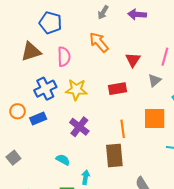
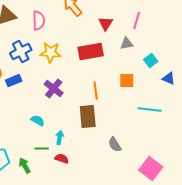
gray triangle: (155, 80) -> (127, 44), turned 32
red rectangle: (117, 89) -> (91, 52), size x1.4
orange square: (155, 119) -> (127, 81), size x0.7

